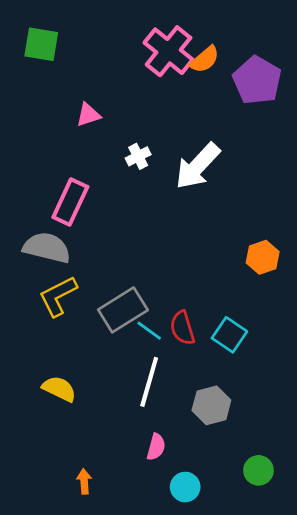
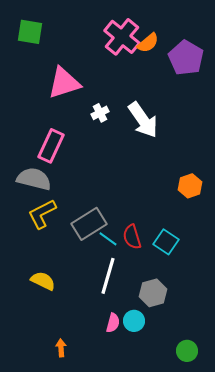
pink triangle: (88, 115) -> (64, 83), size x1.8
white arrow: (198, 166) -> (143, 120), turned -78
green circle: (258, 470) -> (187, 351), moved
cyan circle: (185, 487) -> (134, 321), moved

